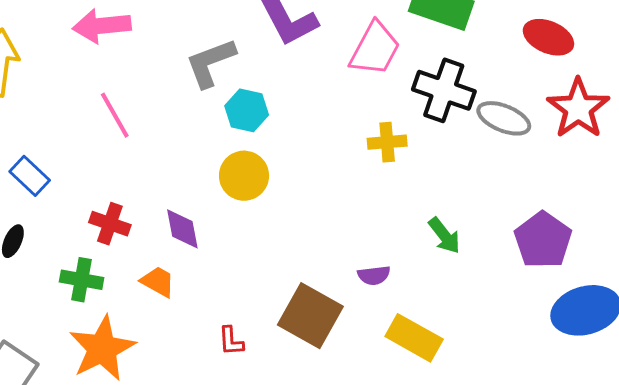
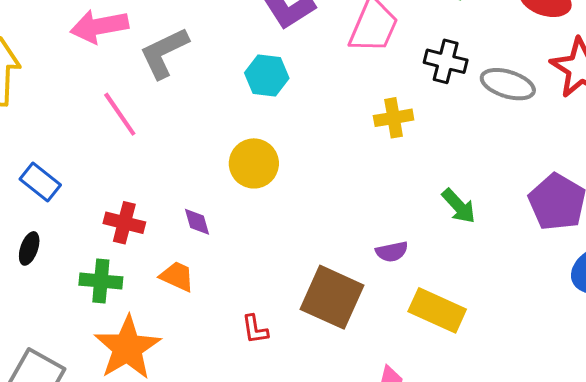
gray L-shape: (210, 63) -> (164, 53), moved
black cross: (444, 90) -> (446, 61), size x0.7
cyan hexagon: (247, 110) -> (267, 76), moved
purple diamond: (182, 229) -> (197, 222), size x0.7

